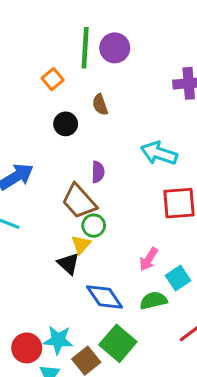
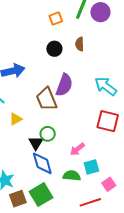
purple semicircle: (98, 172) -> (64, 85), size x1.6
green circle: (94, 226) -> (48, 134), moved
yellow triangle: (81, 245) -> (16, 119), moved
black triangle: (68, 264) -> (36, 143), moved

